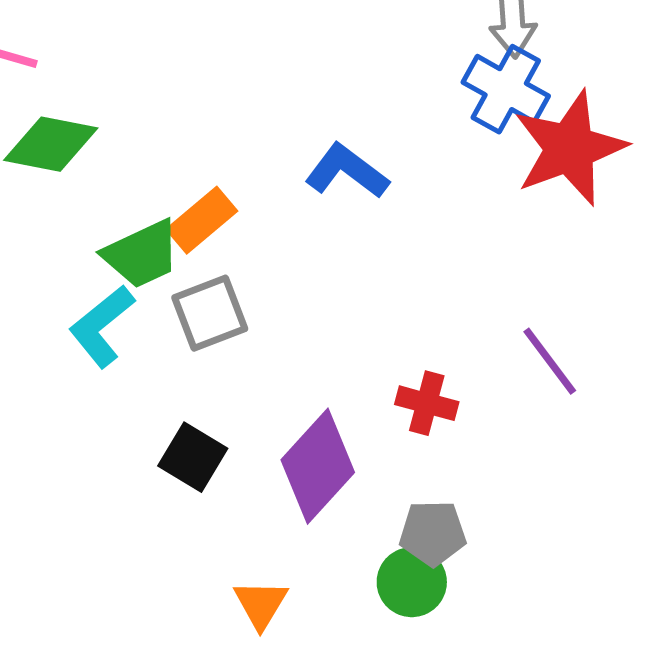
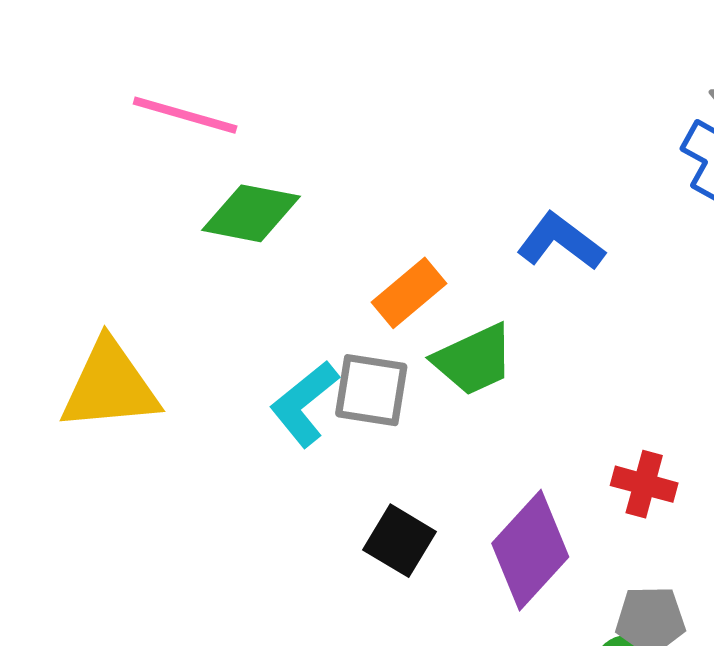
green trapezoid: (142, 254) -> (474, 360), moved
gray square: (210, 313) -> (371, 390), moved, turned 30

